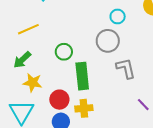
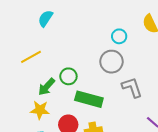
green arrow: (22, 60) -> (47, 87), moved
green rectangle: (82, 76) -> (89, 99), turned -64

